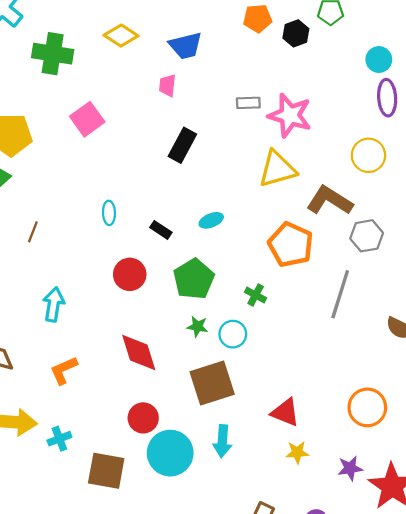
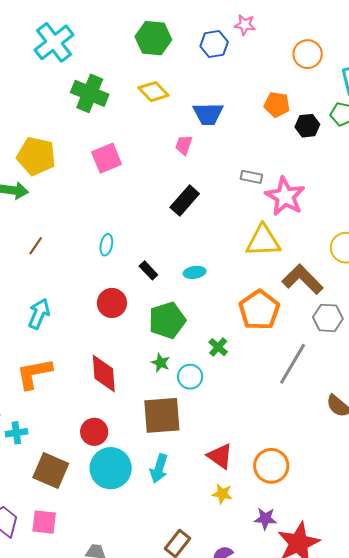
orange L-shape: (64, 370) -> (34, 374), size x1.4
orange circle: (367, 407) -> (271, 466), moved

